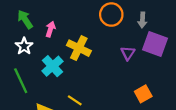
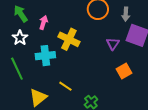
cyan cross: (52, 66) -> (45, 56), turned 36
orange square: (143, 94) -> (124, 71), moved

